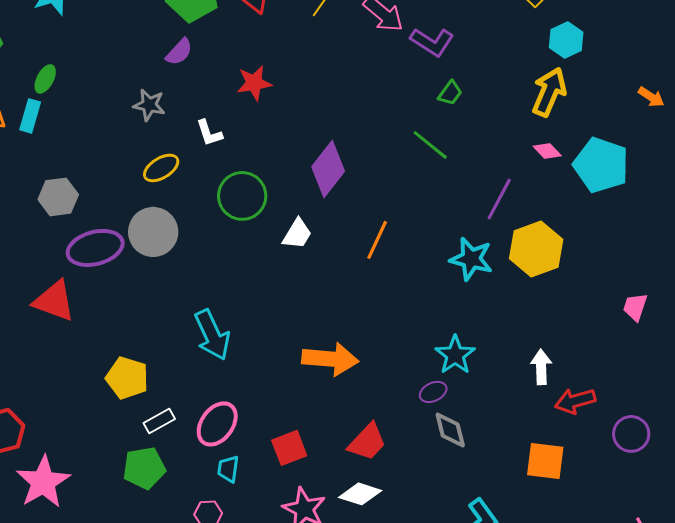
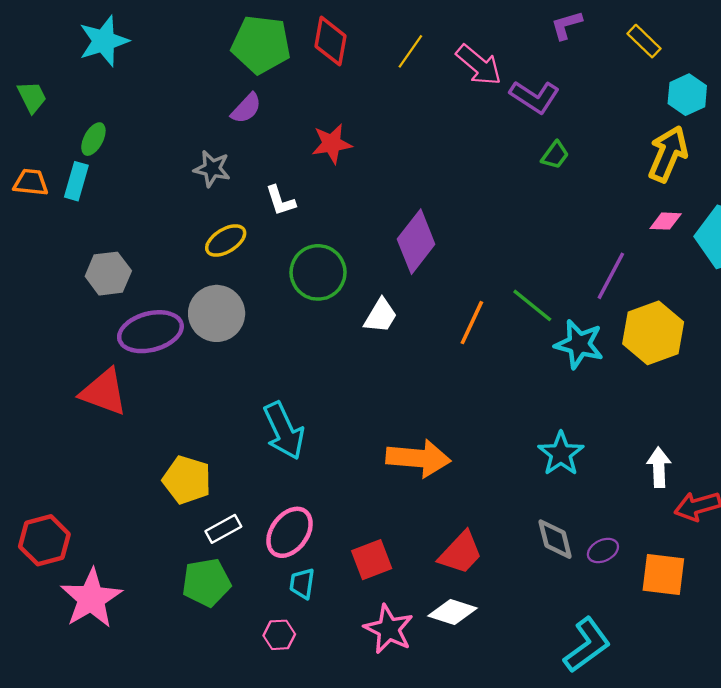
green line: (430, 145) -> (532, 305), moved
pink diamond: (547, 151) -> (666, 221), turned -44
purple ellipse: (433, 392) -> (603, 551), moved

